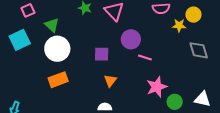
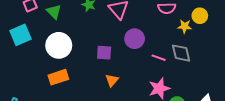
green triangle: (52, 25) -> (54, 12), moved
gray diamond: (199, 50) -> (181, 53), moved
pink line: (145, 58) -> (159, 58), moved

